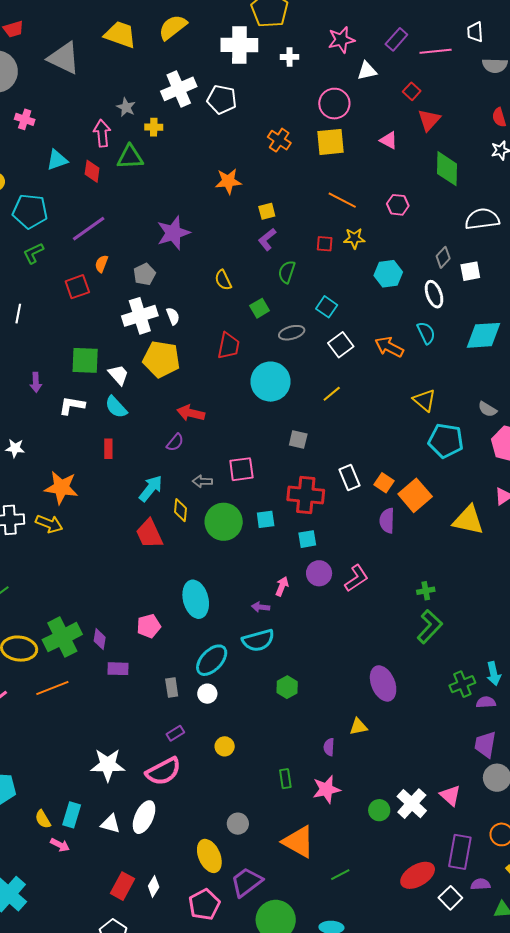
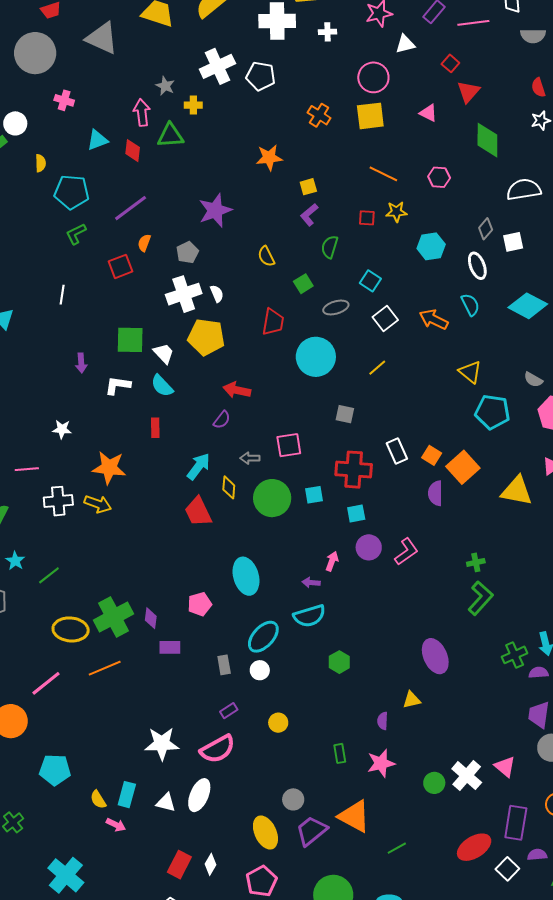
cyan diamond: (483, 335) -> (528, 306), turned 33
purple trapezoid: (247, 882) -> (312, 831), moved

